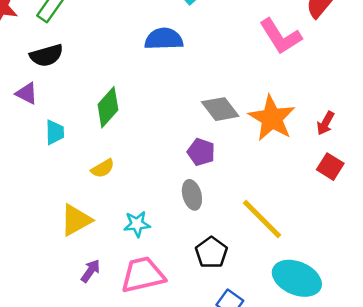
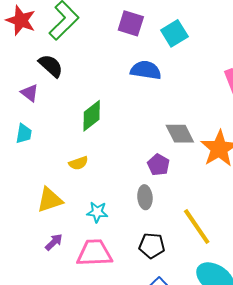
black semicircle: (46, 55) -> (51, 66), turned -132
cyan trapezoid: (55, 132) -> (24, 134), moved
black pentagon: (211, 253) -> (152, 246), turned 30

